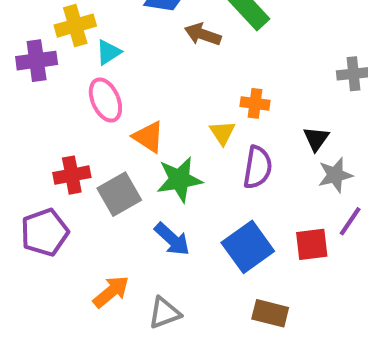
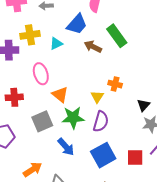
cyan triangle: (109, 52) -> (56, 44), moved
purple semicircle: (258, 167) -> (101, 121), moved
red cross: (72, 175) -> (14, 97), moved

